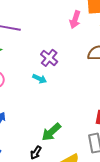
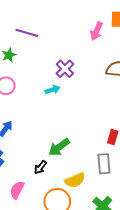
cyan arrow: (40, 79) -> (53, 90), turned -48

